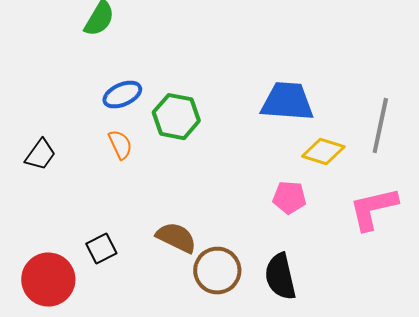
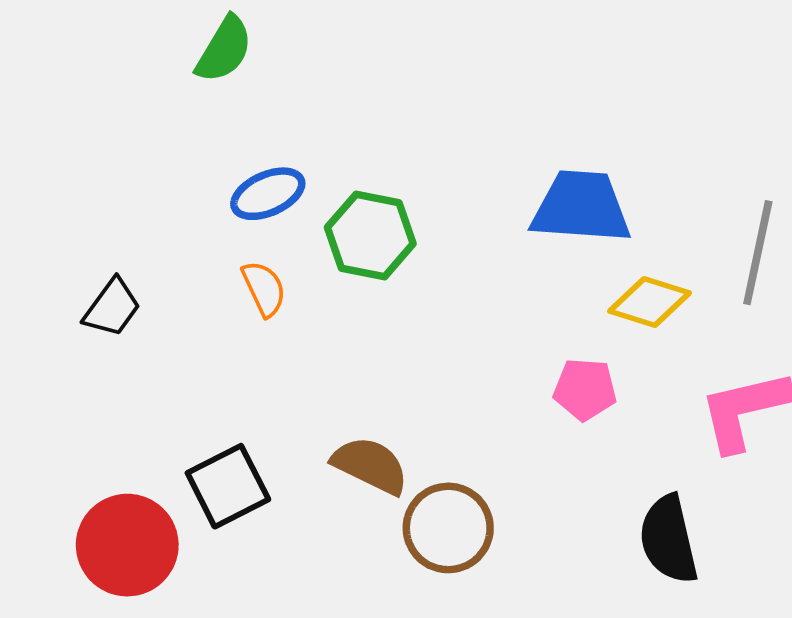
black square: (101, 249) -> (228, 486), size x1.4
black semicircle: (280, 277) -> (669, 539), moved

